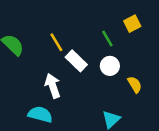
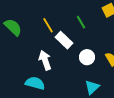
green line: (107, 39) -> (81, 22), moved
white circle: (110, 66) -> (87, 57), moved

